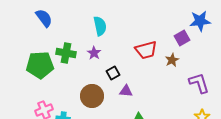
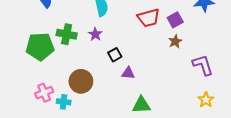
purple square: (182, 38) -> (175, 20), moved
red trapezoid: (146, 50) -> (149, 18), moved
brown circle: (92, 96) -> (81, 81), moved

